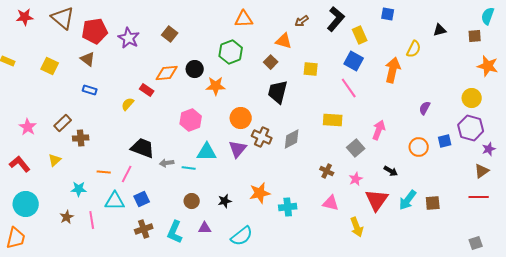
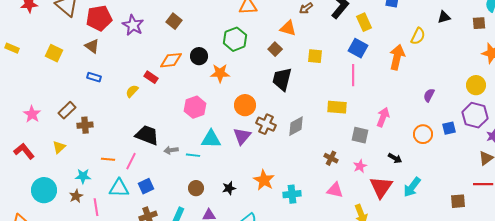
pink line: (349, 88) -> (353, 75), turned 35
gray square: (356, 148) -> (360, 135), turned -36
orange star: (260, 193) -> (264, 180), turned -30
brown square: (433, 203) -> (458, 201), moved
cyan circle: (26, 204) -> (44, 190), moved
brown star: (67, 217) -> (76, 196), moved

